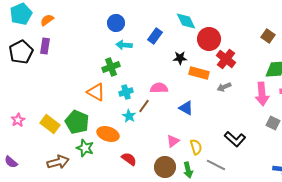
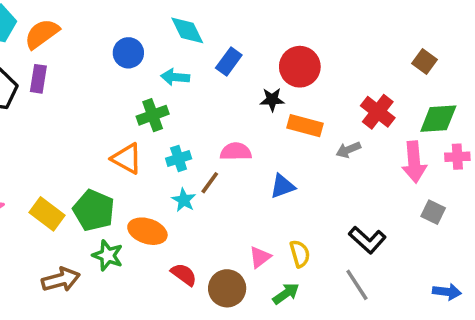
orange semicircle: (47, 20) -> (42, 34), size x1.5
cyan diamond: (186, 21) -> (187, 30), moved
blue circle: (116, 23) -> (128, 53), moved
red circle: (209, 39) -> (300, 67), moved
red cross: (226, 59) -> (378, 112), moved
blue triangle: (186, 108) -> (282, 186), turned -49
pink triangle: (173, 141) -> (260, 257), moved
gray line: (216, 165) -> (357, 285), moved, turned 30
brown circle: (165, 167) -> (227, 288), moved
green arrow: (188, 170) -> (286, 294), turned -112

